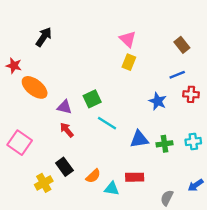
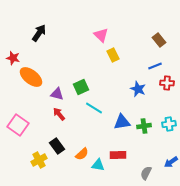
pink triangle: (128, 39) -> (101, 35), moved
yellow rectangle: (129, 62) -> (113, 55), turned -48

